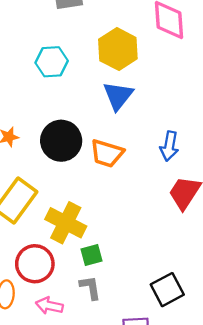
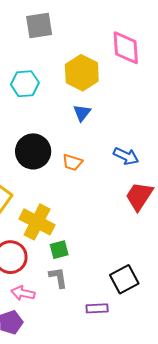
blue triangle: (118, 96) -> (82, 113), size x0.7
blue arrow: (169, 146) -> (126, 156), turned -75
orange trapezoid: (107, 153) -> (72, 162), size x0.7

